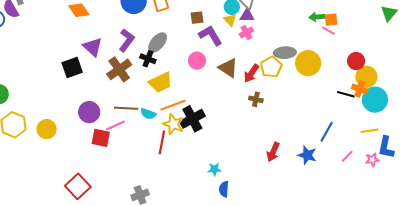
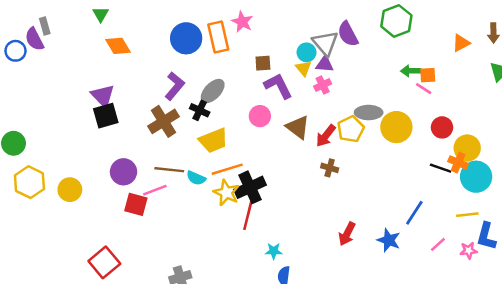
purple triangle: (93, 47) -> (103, 96), moved
red circle: (356, 61) -> (442, 127), moved
red line: (162, 142) -> (248, 216), moved

